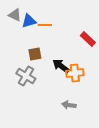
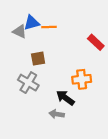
gray triangle: (15, 15) -> (20, 31), moved
black arrow: (61, 66) -> (65, 98), moved
gray arrow: (69, 105) -> (57, 114), moved

